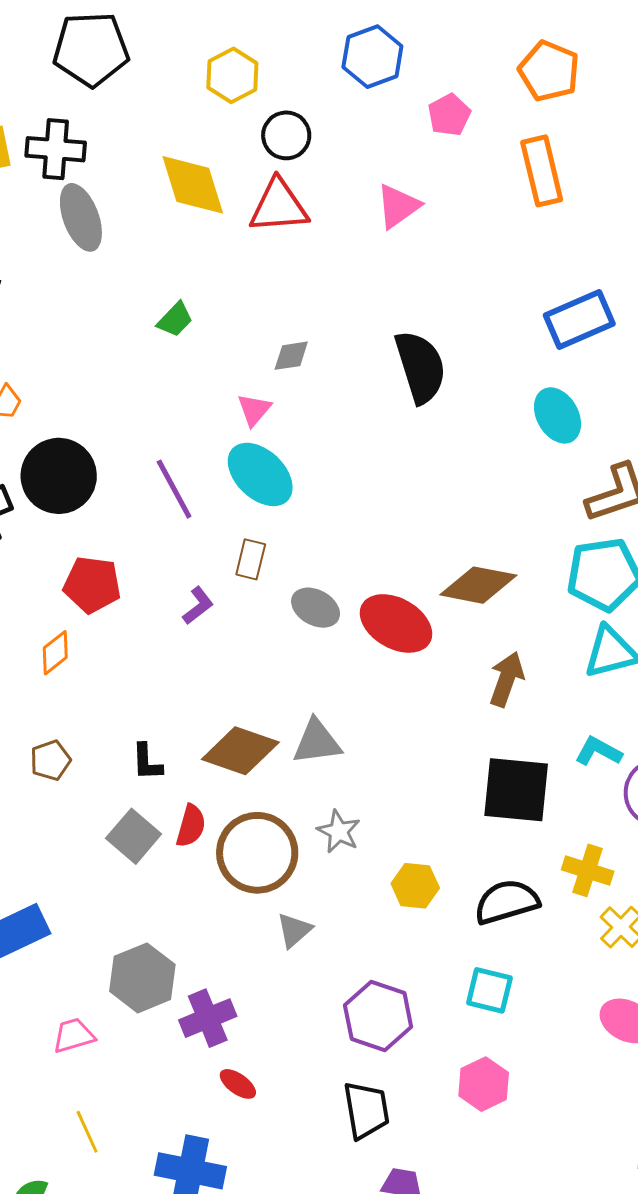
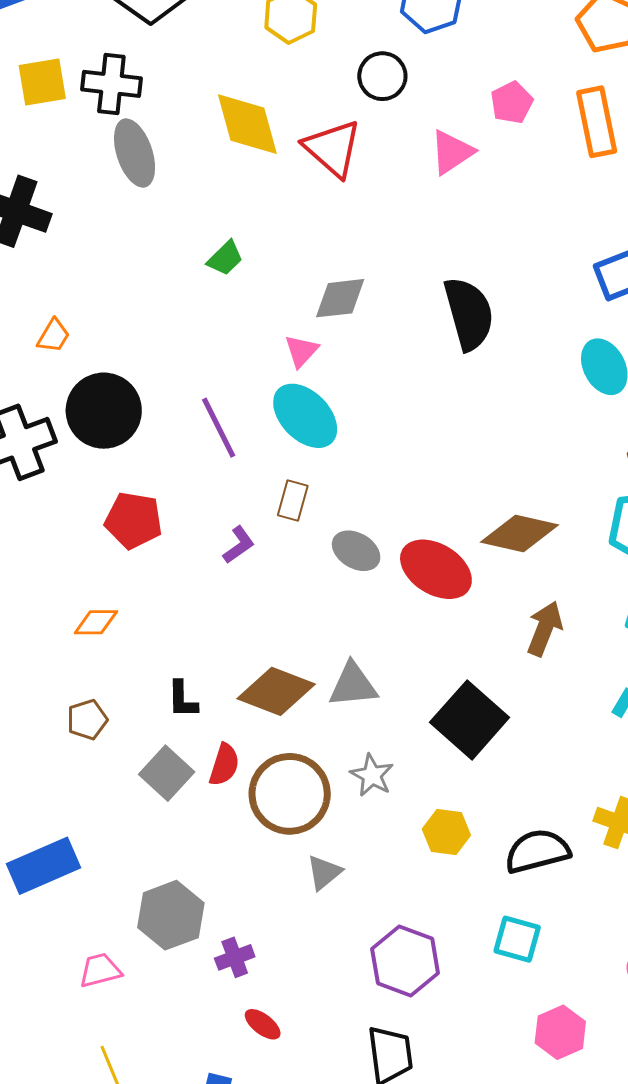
pink pentagon: (449, 115) -> (512, 103), moved
black circle: (286, 135) -> (382, 76), moved
red triangle: (279, 206) -> (333, 148), turned 44
gray diamond: (291, 356) -> (340, 298), size x1.4
orange diamond: (55, 653) -> (96, 622), moved, turned 36
brown pentagon: (50, 760) -> (87, 720), moved
black square: (516, 790) -> (470, 720), moved, turned 34
purple cross: (208, 1018) -> (235, 957), size x0.7
pink hexagon: (484, 1084) -> (560, 1032), moved

